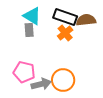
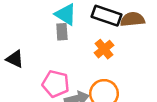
orange cross: (65, 33) -> (104, 49), moved

